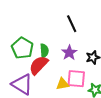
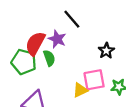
purple star: (69, 53) -> (57, 39), moved
red semicircle: (39, 65) -> (35, 44), moved

